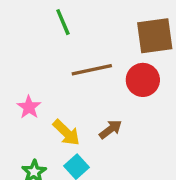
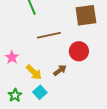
red circle: (143, 80) -> (79, 51), moved

